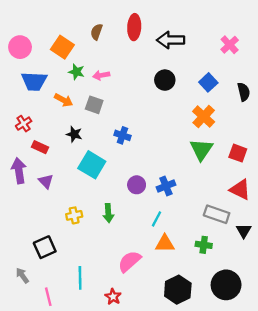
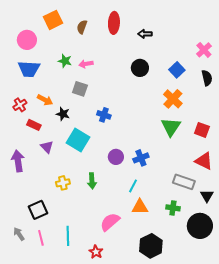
black arrow: (171, 40) -> (145, 34), size x0.6
pink cross: (230, 45) -> (204, 50), moved
pink circle: (20, 47) -> (27, 40), moved
orange square: (62, 47) -> (53, 20), moved, turned 30
orange arrow: (64, 100) -> (45, 100), moved
purple arrow: (19, 171) -> (18, 161), moved
purple triangle: (46, 181) -> (47, 147), moved
black circle: (226, 285) -> (200, 226), moved
pink line: (48, 297) -> (41, 238), moved

